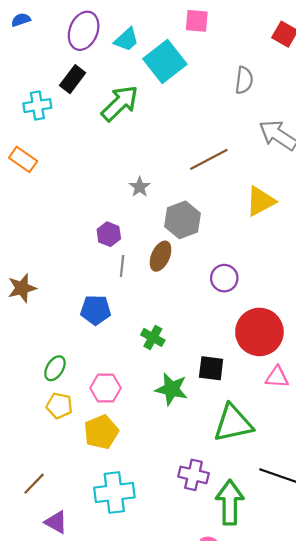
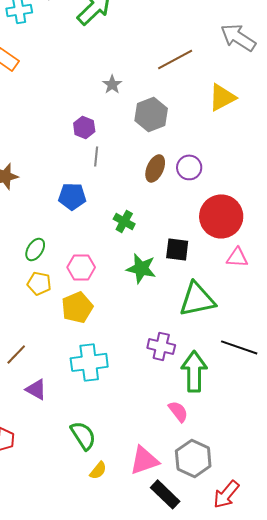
brown ellipse: (160, 256) -> (155, 168), moved

